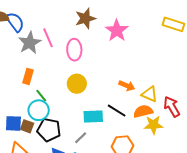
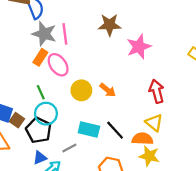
gray star: (30, 43) -> (44, 34), turned 30
pink ellipse: (74, 50) -> (58, 65), moved, turned -50
orange rectangle: (28, 76) -> (40, 57), moved
orange arrow: (127, 86) -> (108, 90), moved
red arrow: (172, 107) -> (157, 91), moved
cyan circle: (39, 110) -> (46, 114), moved

